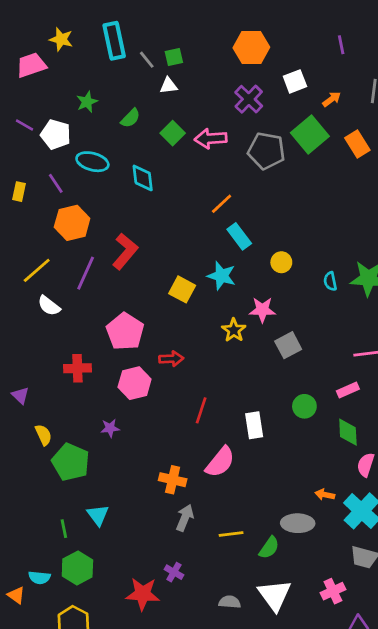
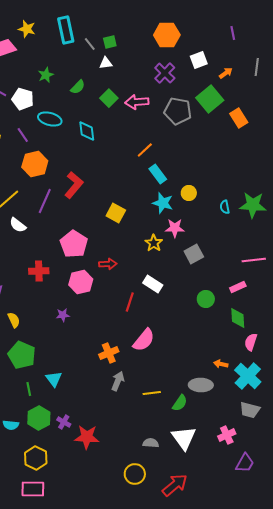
orange rectangle: (357, 144) -> (239, 118), moved
cyan star: (222, 276) -> (163, 203), moved
white rectangle: (254, 425) -> (153, 284), moved, turned -48
green pentagon: (71, 462) -> (22, 355), moved
orange cross: (173, 480) -> (109, 353), turned -36
purple cross: (174, 572) -> (64, 422), moved

